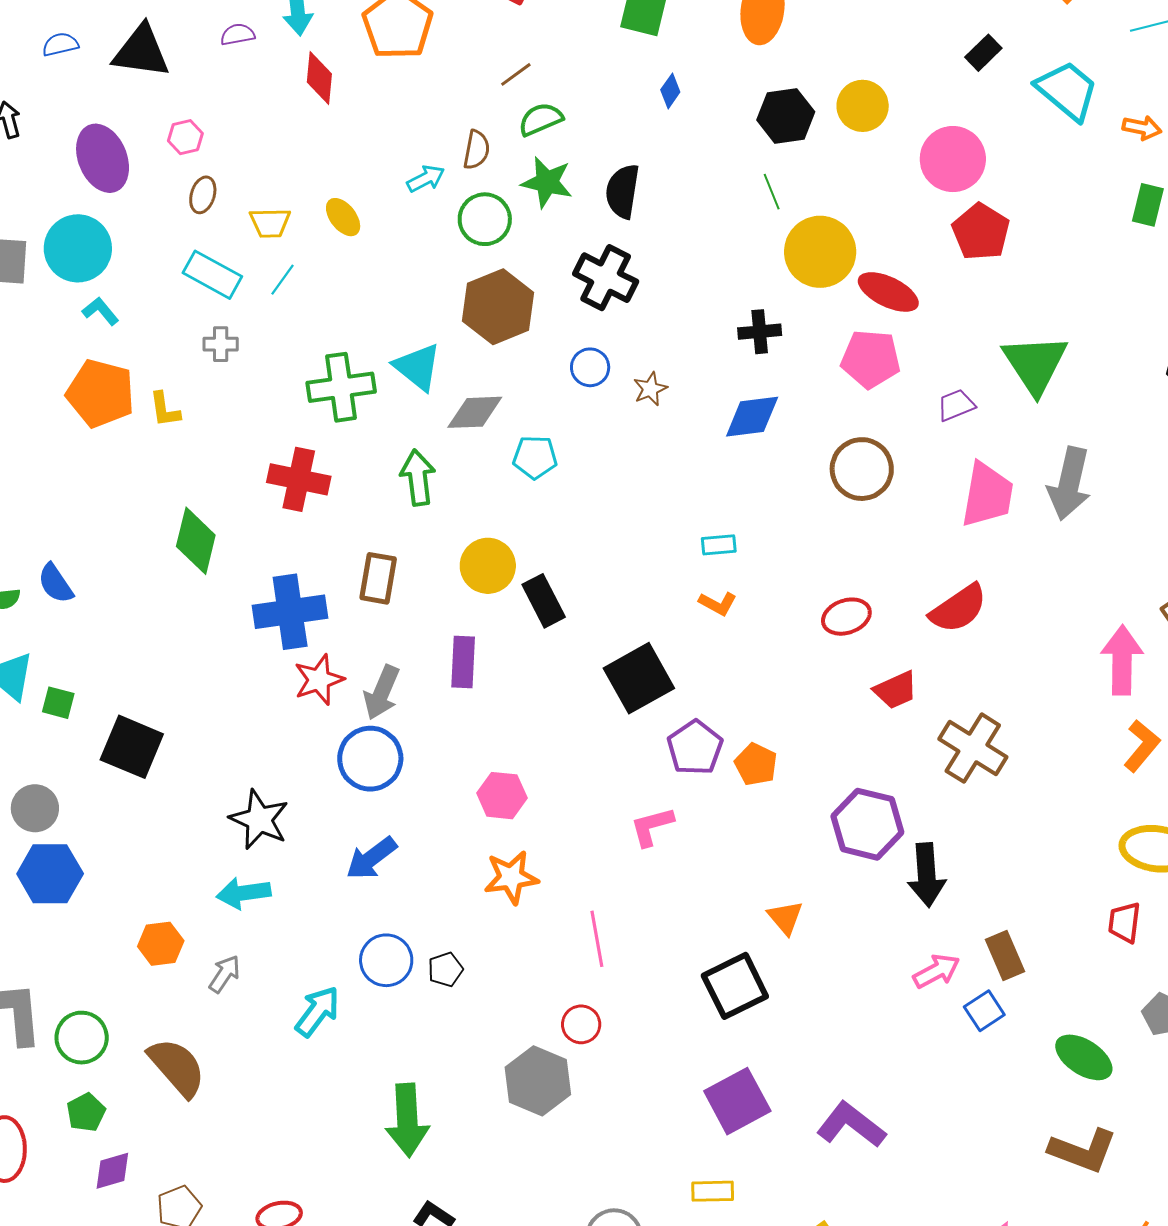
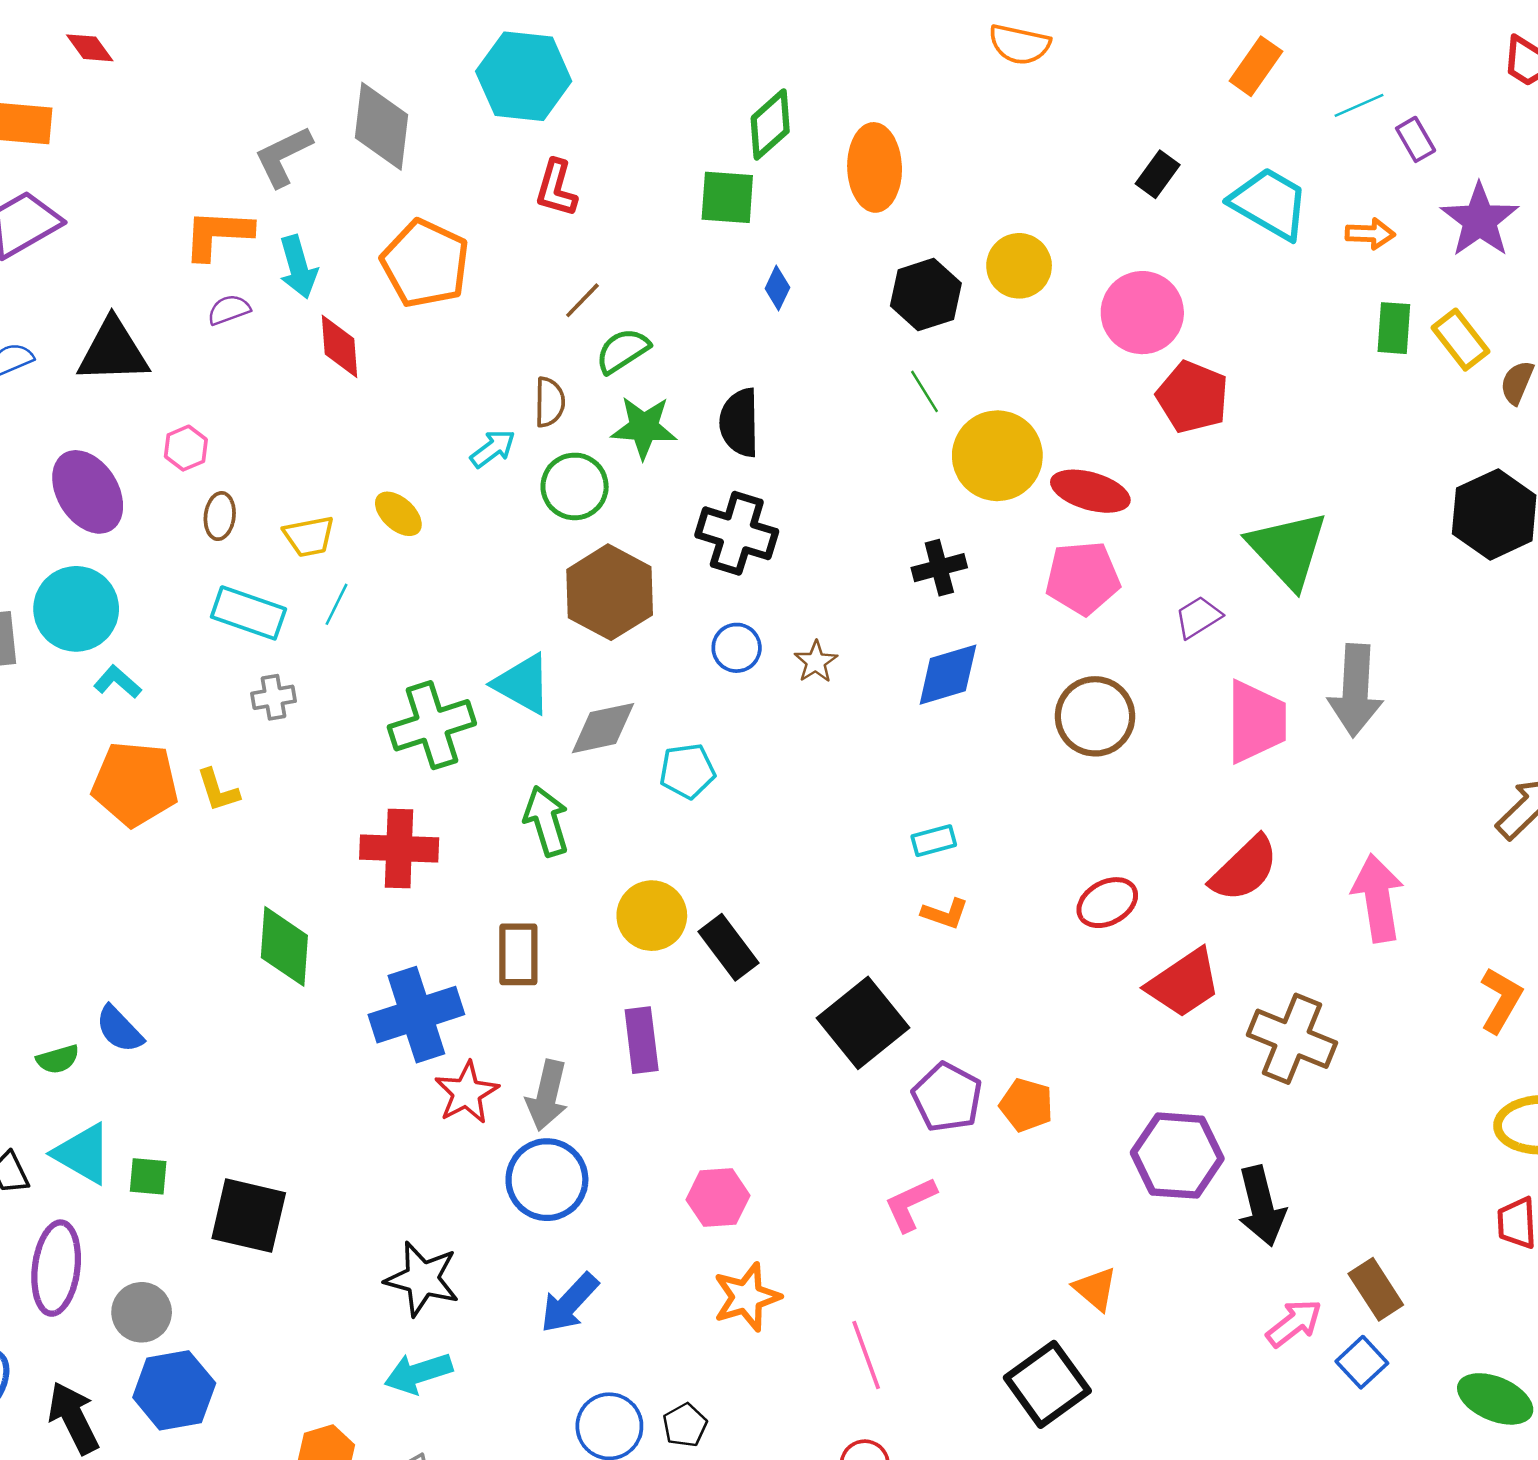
pink arrow: (1122, 660) -> (1378, 898), moved
red trapezoid: (896, 690) -> (1184, 983), size x1.4

